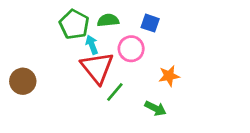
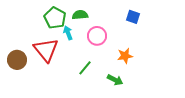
blue square: (150, 23) -> (133, 17), moved
red triangle: (97, 68) -> (46, 50), moved

